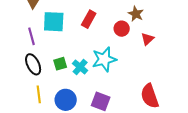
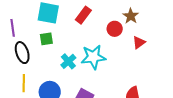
purple line: (31, 36) -> (13, 28), moved
green square: (60, 64) -> (46, 39), moved

